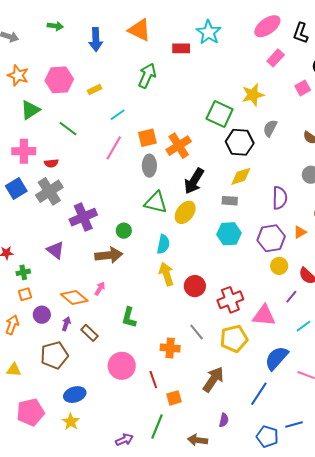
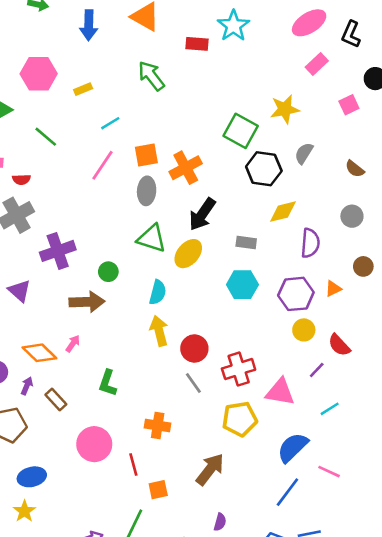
green arrow: (147, 76) -> (151, 76), turned -65
yellow diamond: (241, 176) -> (283, 212), moved
gray line: (197, 332) -> (193, 383), moved
blue line: (259, 394) -> (287, 492), moved

